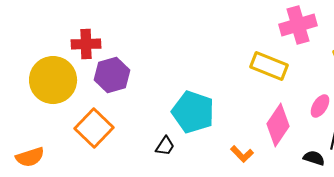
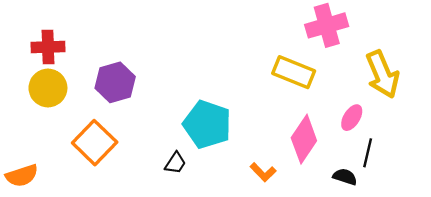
red cross: (86, 44) -> (48, 47), moved
yellow circle: (53, 80) -> (48, 88), size x0.7

